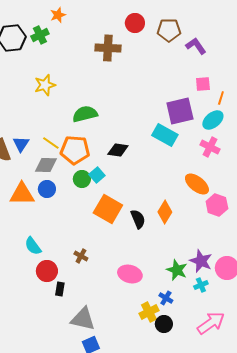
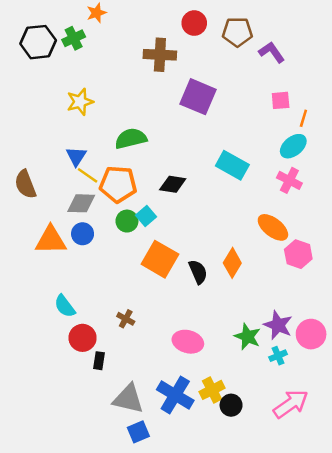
purple square: (180, 111) -> (198, 97), moved, turned 36
blue triangle: (21, 144) -> (76, 156), moved
blue cross: (166, 298) -> (175, 395), moved, size x2.0

